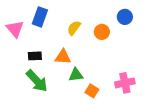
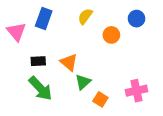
yellow semicircle: (74, 28) -> (85, 16), moved
orange triangle: (63, 57) -> (69, 62), turned 36
green triangle: (76, 75) -> (83, 82), turned -35

